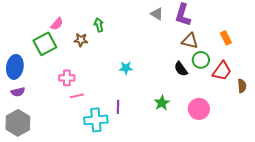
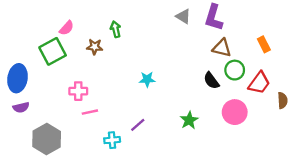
purple line: (118, 107) -> (138, 125), turned 48
pink circle: (199, 109) -> (235, 112), moved
cyan cross: (96, 120) -> (112, 140), size x0.6
gray hexagon: (18, 123) -> (47, 139), moved

